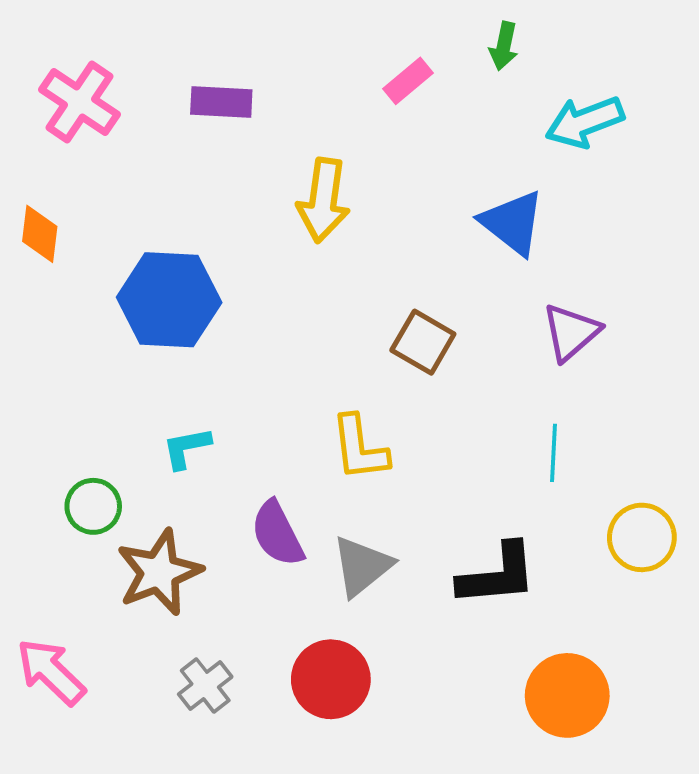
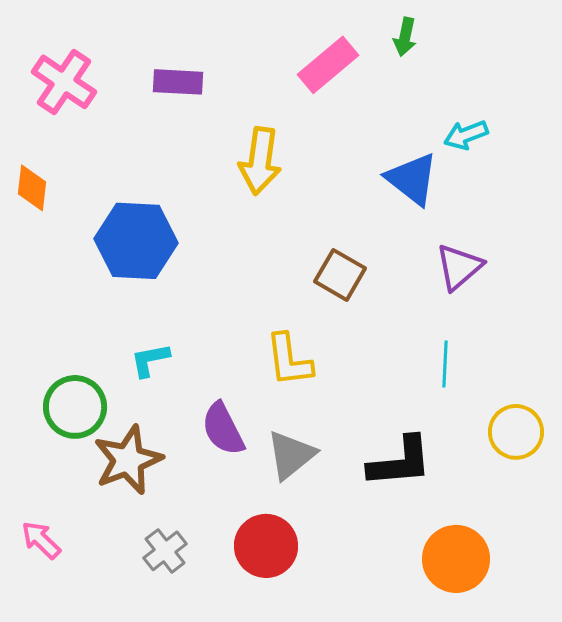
pink rectangle: (408, 81) -> (328, 65), size x1.5
cyan arrow: (585, 122) -> (466, 135), moved, size x0.7
green circle: (93, 506) -> (75, 407), size x1.4
pink arrow: (51, 672) -> (41, 540), size x0.7

